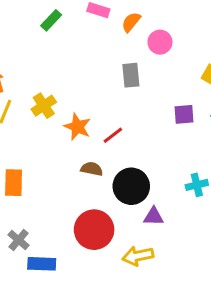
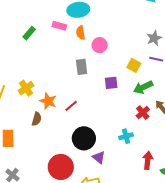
orange semicircle: (131, 22) -> (81, 33), turned -48
purple square: (184, 114) -> (111, 83), moved
brown semicircle: (92, 169) -> (37, 119), moved, turned 96
purple triangle: (154, 217) -> (99, 157), turned 40

